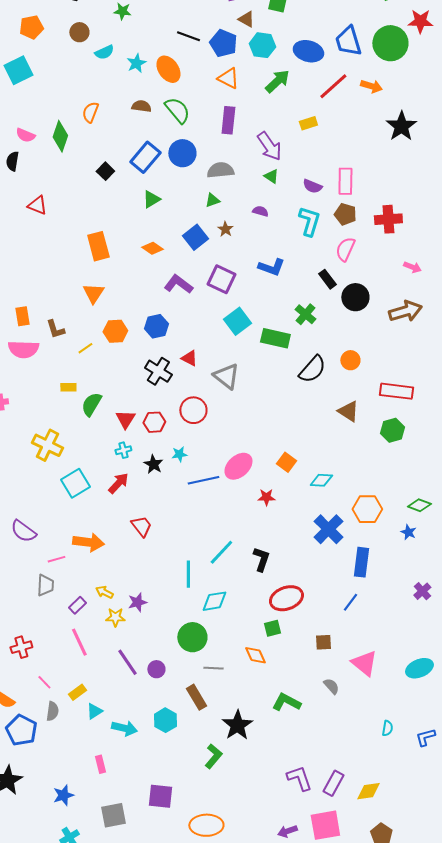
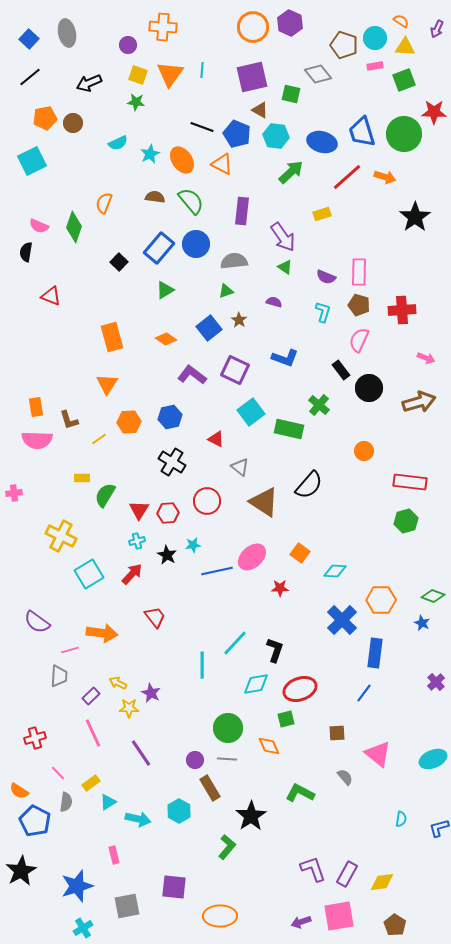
brown circle: (79, 32) -> (73, 123), moved
orange triangle: (228, 78) -> (222, 164), moved
cyan L-shape: (309, 221) -> (323, 312), size x0.7
red triangle: (189, 358) -> (216, 439), moved
black semicircle: (312, 369) -> (309, 485), moved
gray triangle: (226, 376) -> (240, 467), size x0.7
brown triangle: (348, 411) -> (264, 502), moved, size x1.4
cyan diamond: (214, 601) -> (256, 684), moved
purple star: (137, 602) -> (151, 693), turned -30
green circle: (192, 637) -> (228, 728), moved
purple circle: (156, 669) -> (195, 760), moved
blue star: (63, 795) -> (77, 886), size x1.5

